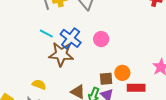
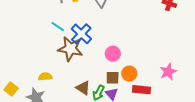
pink circle: (101, 39) -> (113, 54), moved
yellow semicircle: (39, 85) -> (45, 77), turned -32

